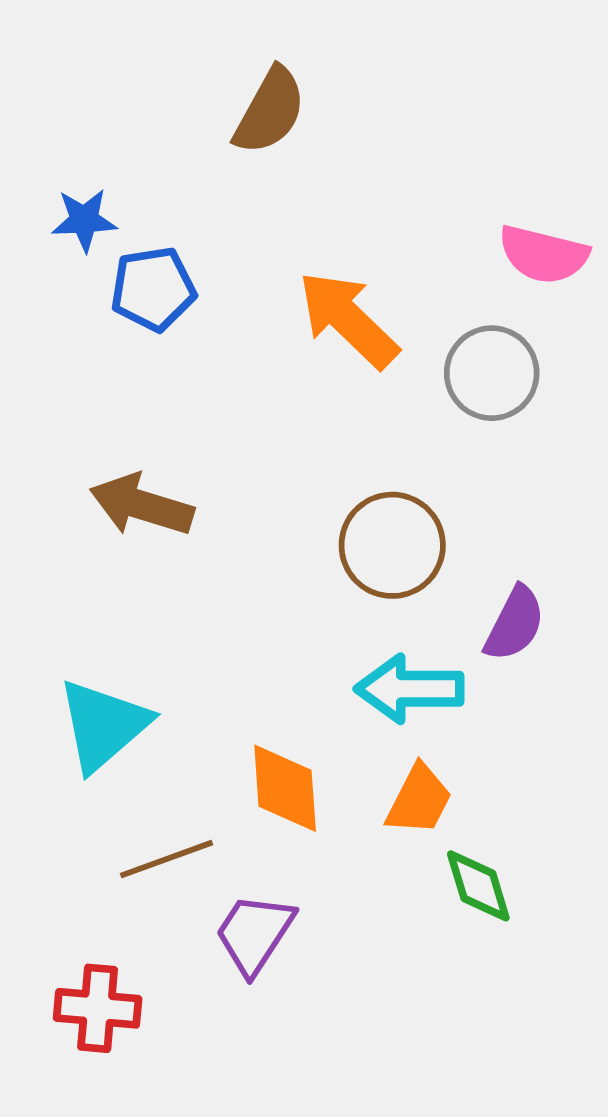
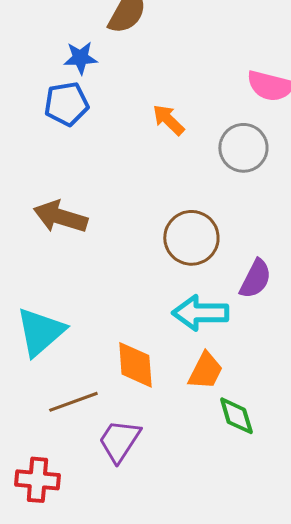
blue star: (84, 220) -> (80, 58), moved
orange arrow: (348, 320) -> (168, 120), size x0.6

